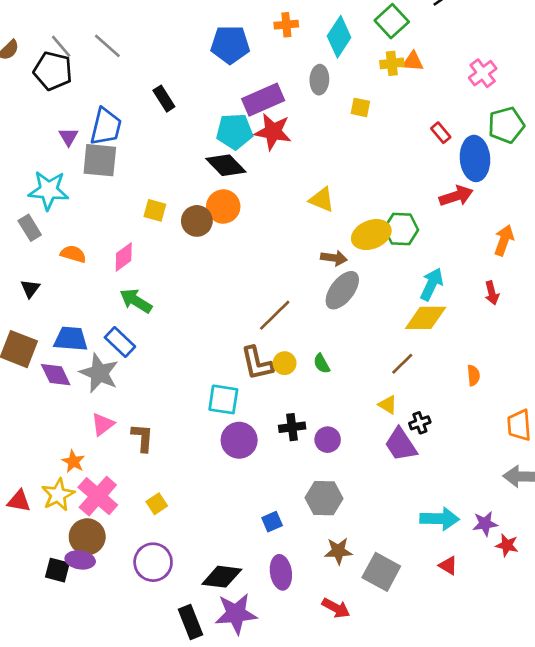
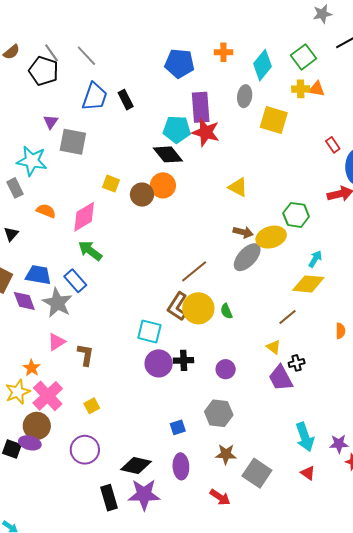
purple rectangle: (263, 100) -> (201, 107), turned -76
yellow square: (360, 107) -> (274, 120), size x1.8
blue trapezoid: (106, 127) -> (95, 97), moved
yellow ellipse: (371, 235) -> (271, 237), moved
pink diamond: (124, 257) -> (84, 217), size x1.4
cyan arrow: (432, 284) -> (315, 259), size x0.7
brown L-shape: (257, 363) -> (177, 306), turned 40
yellow circle: (285, 363) -> (198, 308), size x1.8
black cross: (292, 427) -> (184, 360), moved
cyan arrow: (440, 519) -> (305, 437), turned 64

